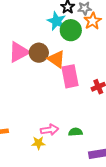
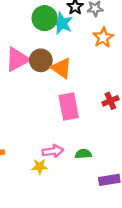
orange star: (93, 21) -> (103, 38), moved
green circle: (71, 30) -> (45, 18), moved
pink rectangle: (70, 76) -> (69, 107), moved

